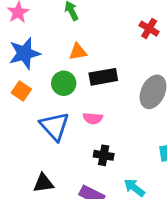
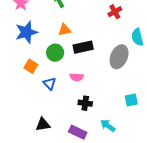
red cross: (149, 29) -> (115, 12), turned 32
orange square: (21, 91) -> (31, 66), moved
blue triangle: (55, 126) -> (50, 84), size x0.6

